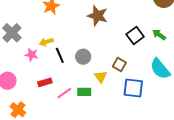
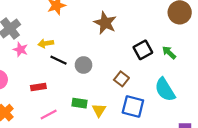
pink star: (32, 55) -> (20, 49), moved
black line: (60, 55) -> (58, 60), turned -49
yellow triangle: (101, 77) -> (99, 110), moved
pink line: (64, 93) -> (49, 115), moved

